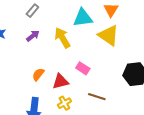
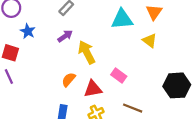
yellow triangle: (109, 35) -> (150, 40), size x0.6
yellow arrow: (62, 38) -> (87, 52), moved

